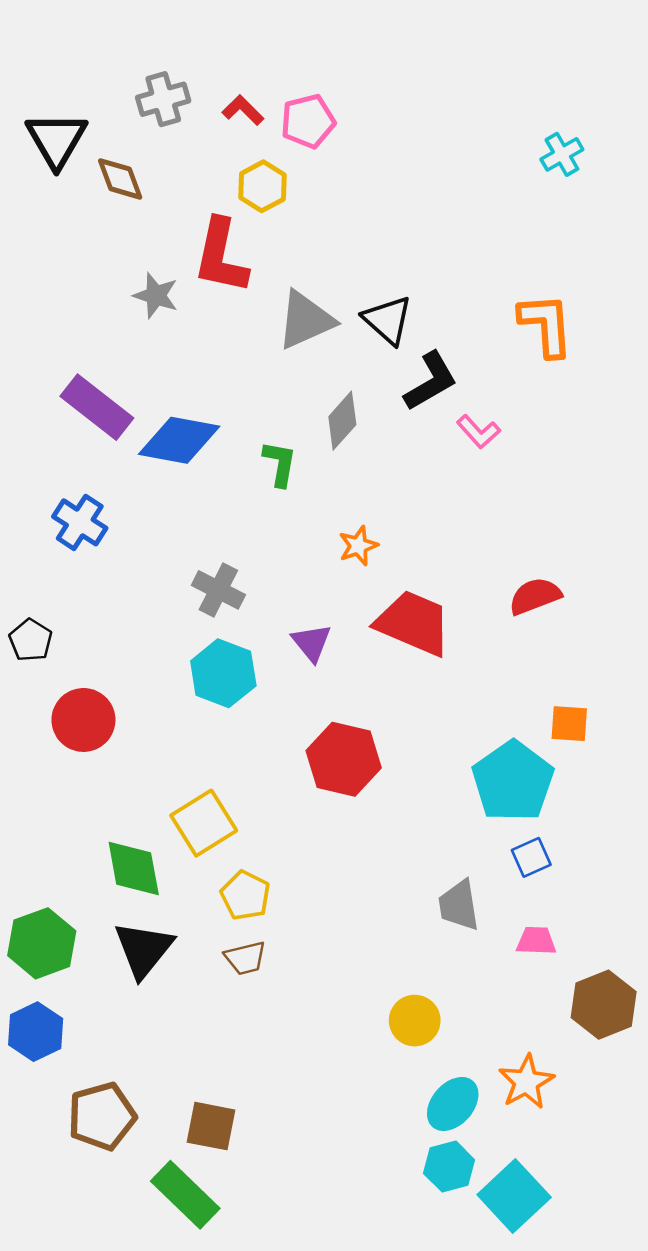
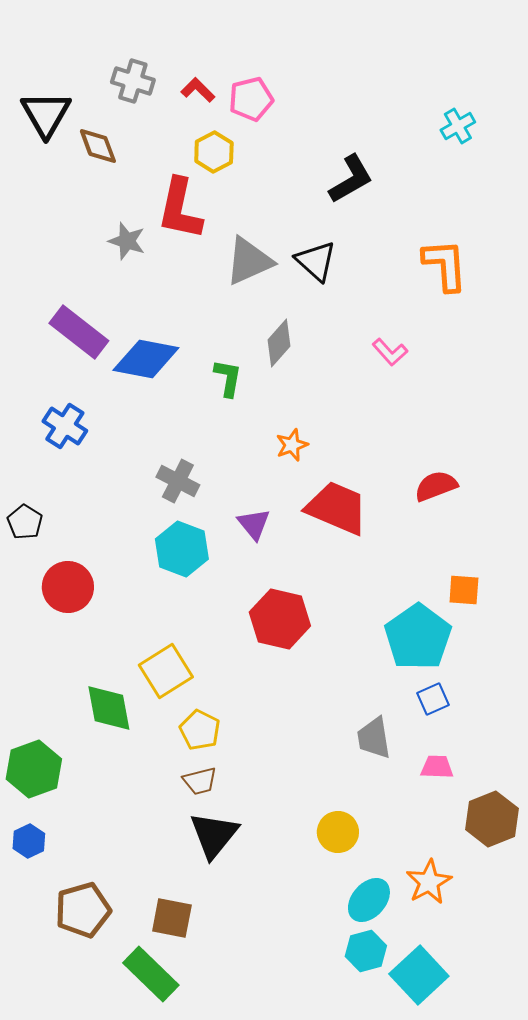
gray cross: (163, 99) -> (133, 81), turned 33
black L-shape: (431, 381) -> (351, 179), moved
black triangle: (144, 949) -> (214, 835), moved
blue hexagon: (36, 1032) -> (29, 841), size x0.7

